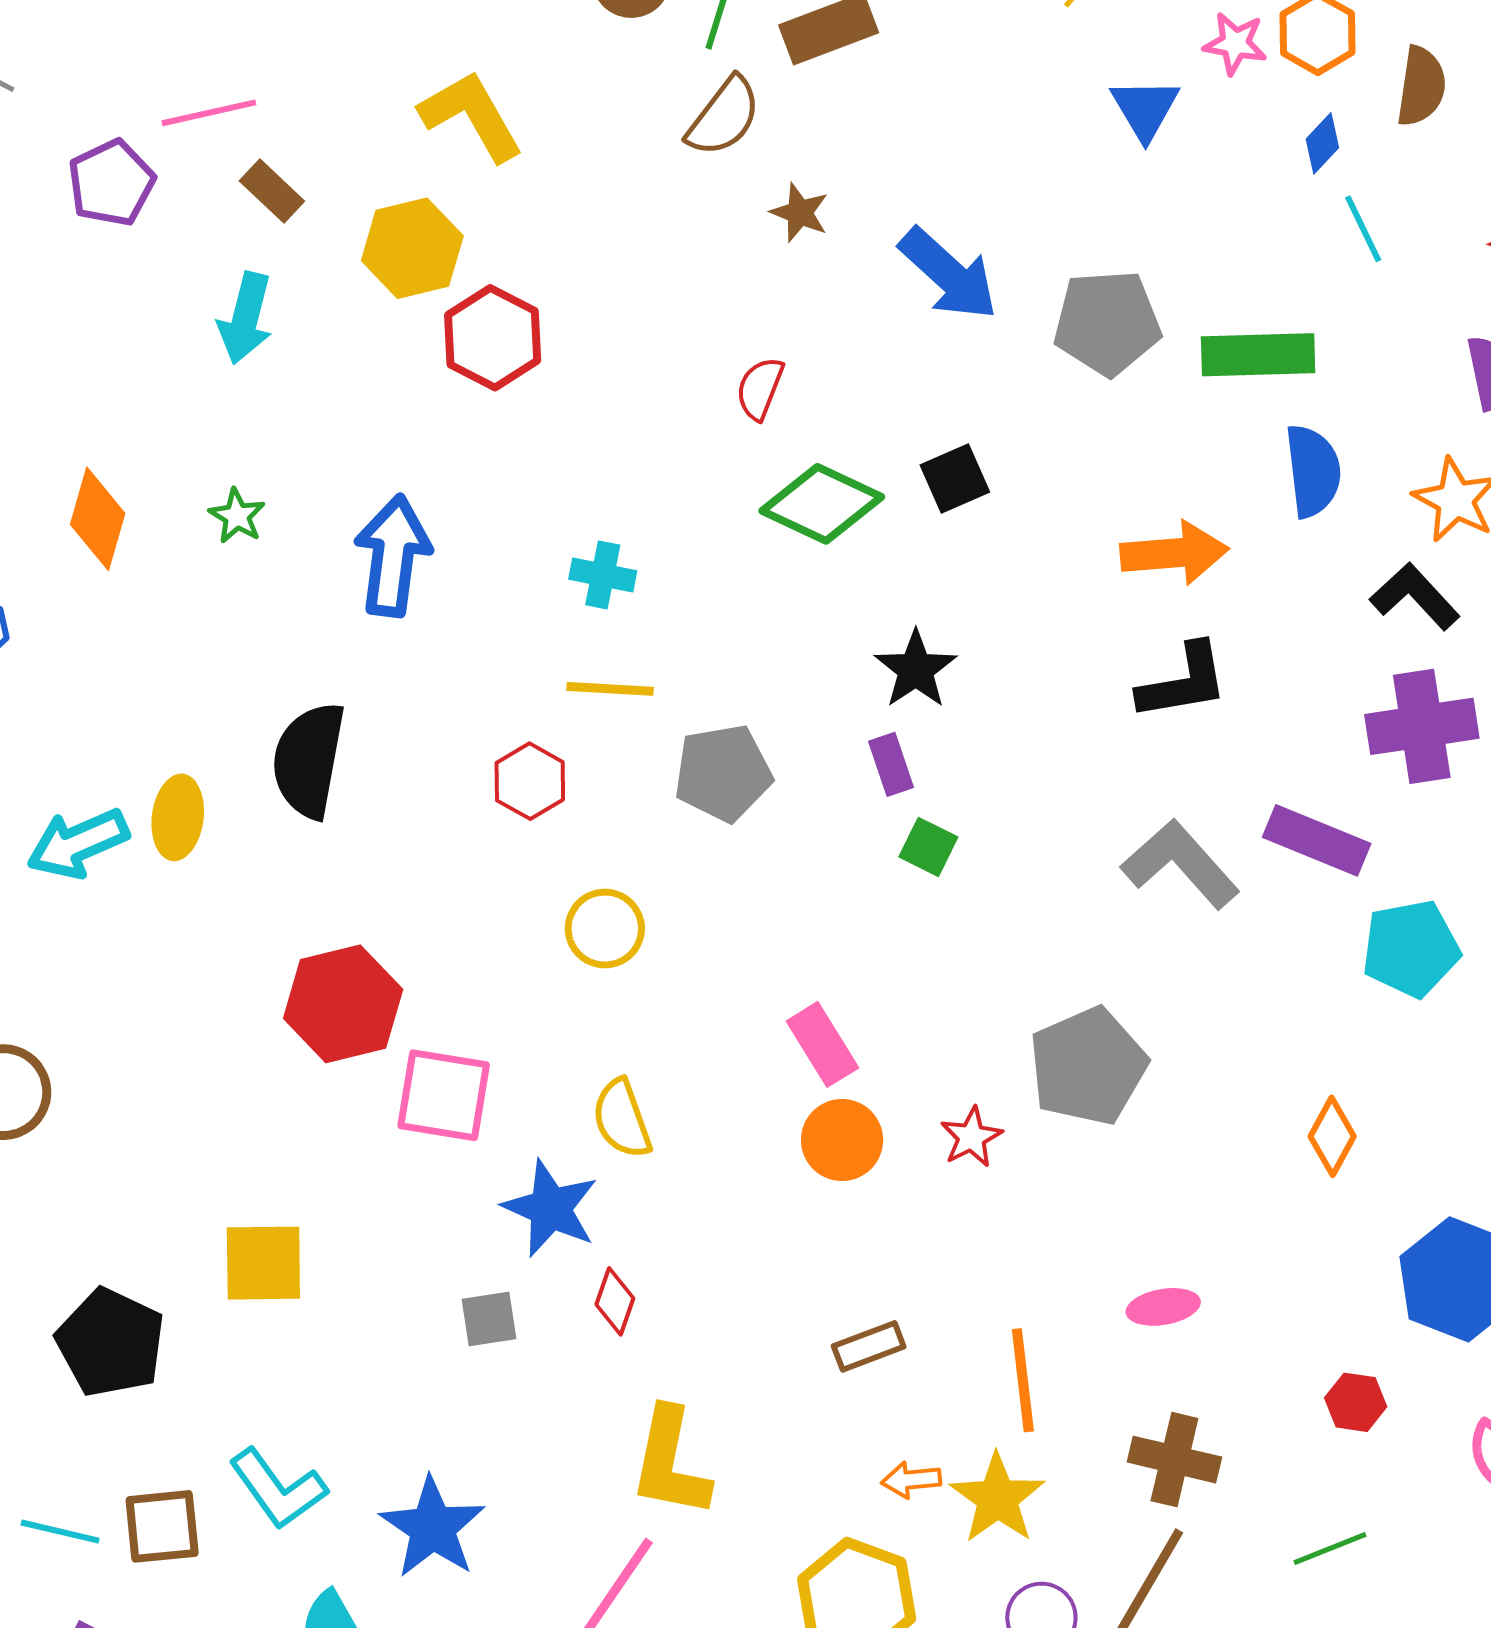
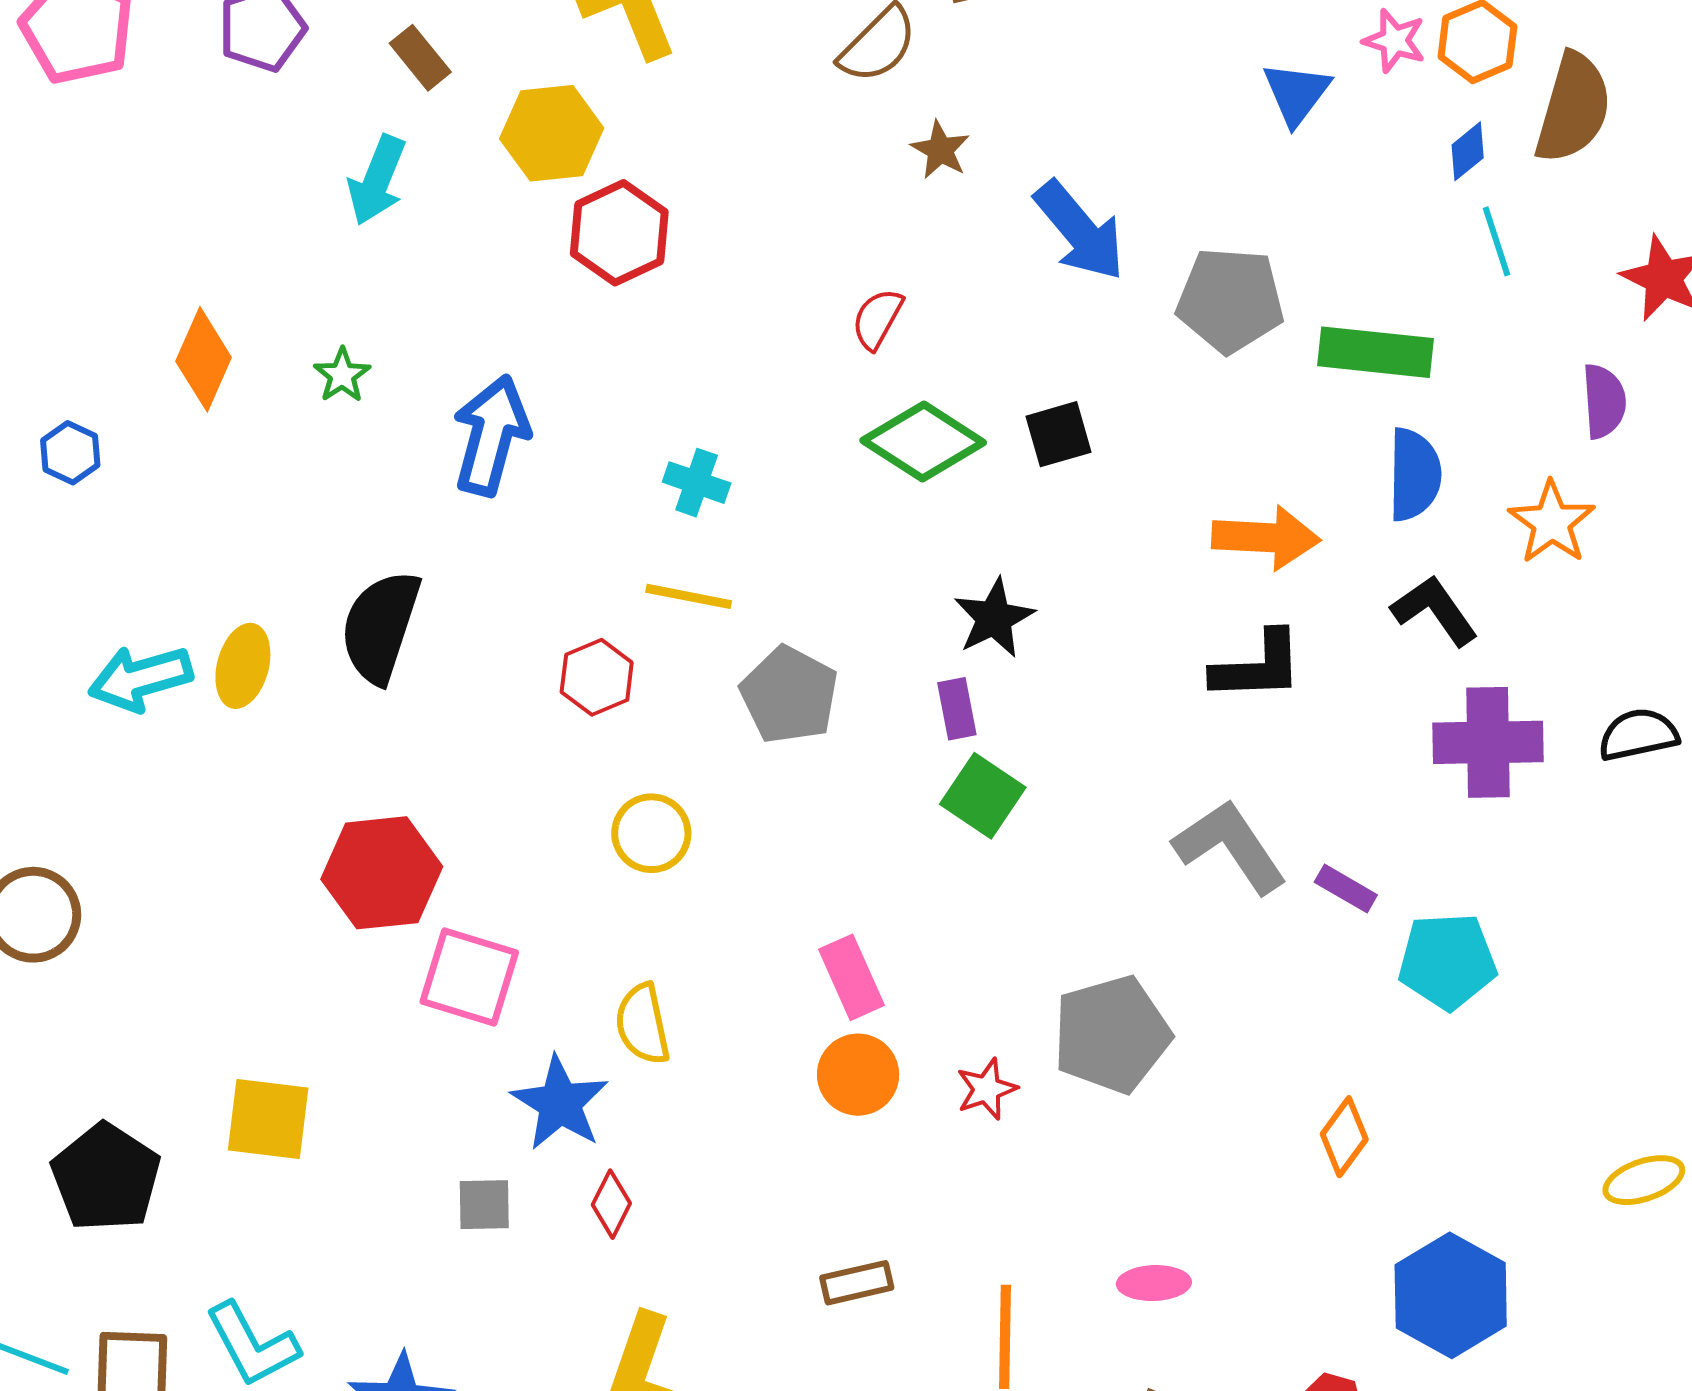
brown semicircle: (1421, 86) -> (1573, 108), size x1.4
black L-shape: (1415, 596) -> (1435, 610), moved
gray pentagon: (723, 773) -> (789, 695), turned 30
purple rectangle: (1317, 840) -> (1346, 889), moved, size x0.6
green square: (928, 847) -> (983, 796), size x1.4

